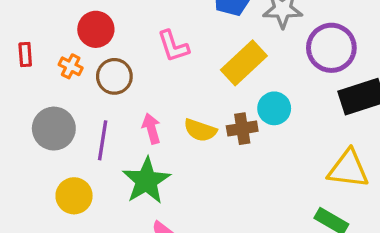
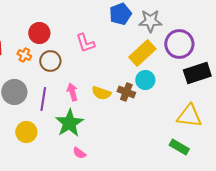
yellow rectangle: (244, 63) -> (142, 53), moved
brown cross: (242, 129) -> (126, 92), turned 30

